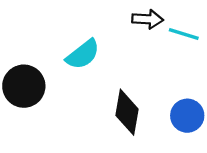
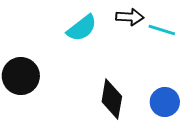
cyan semicircle: (83, 54) -> (82, 28), moved

